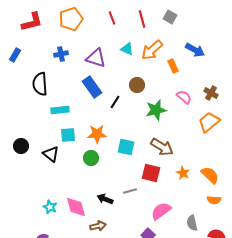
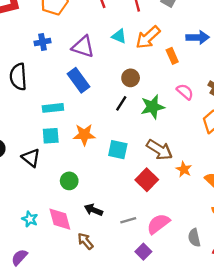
blue arrow: (195, 50) -> (198, 37), turned -30
black line: (115, 102) -> (121, 103), moved
cyan rectangle: (60, 110) -> (53, 108), moved
green circle: (91, 158) -> (69, 181), moved
red square: (151, 173) -> (147, 180), turned 30
orange star: (183, 173) -> (184, 169), moved
gray line: (130, 191) -> (128, 220), moved
brown arrow: (98, 226) -> (85, 241), turned -119

